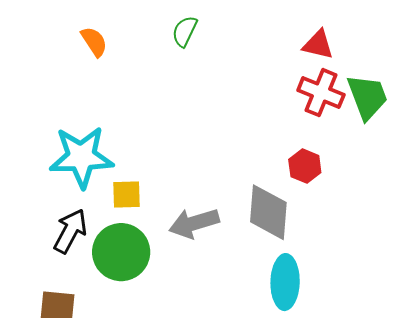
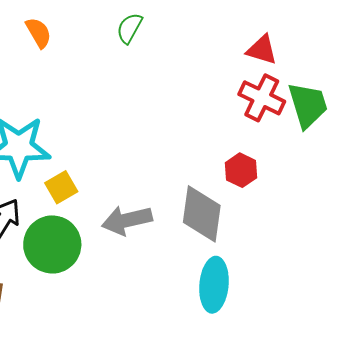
yellow square: (127, 194) -> (61, 187), turned -32

